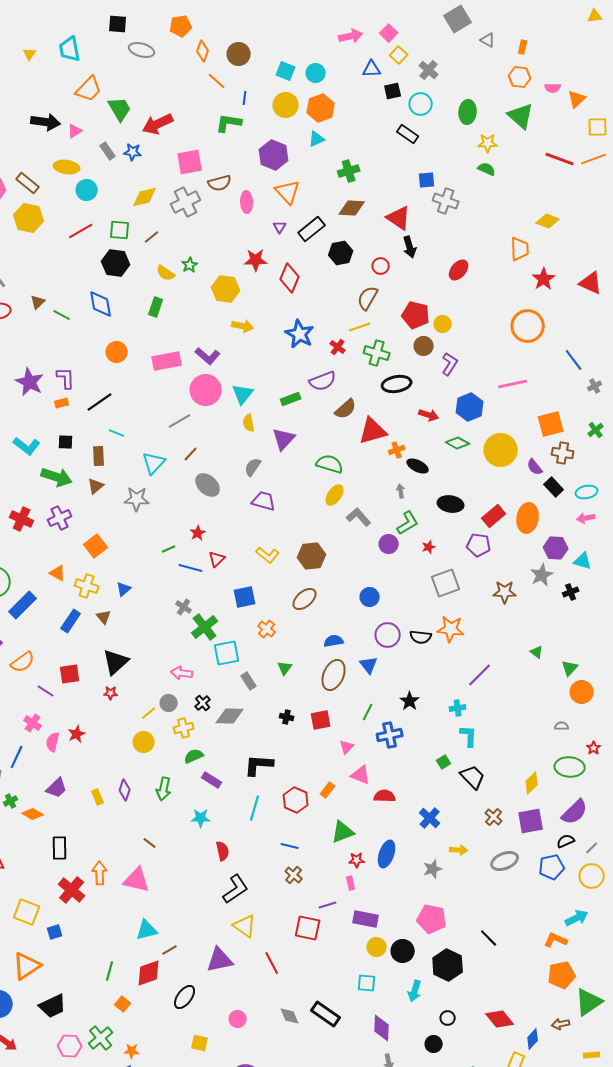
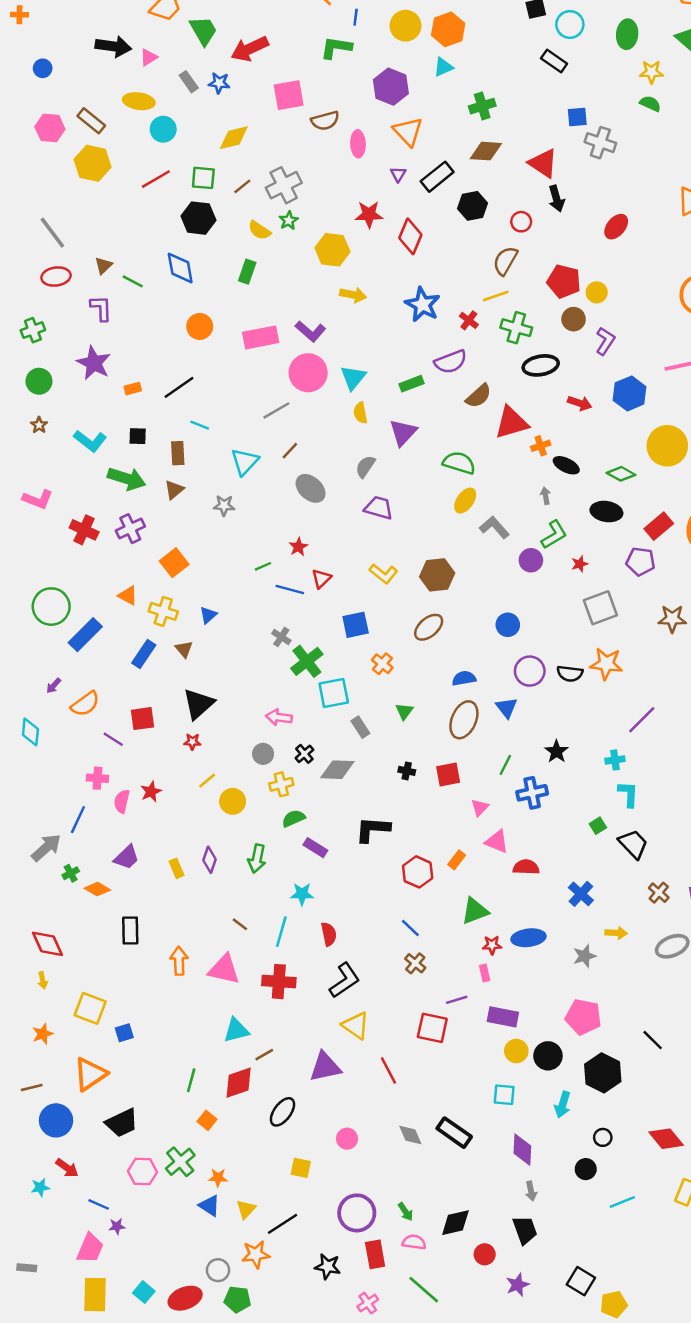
gray cross: (186, 202) -> (284, 185), moved
purple L-shape: (66, 378) -> (101, 308), moved
green diamond: (458, 443) -> (621, 474), moved
gray star: (137, 499) -> (224, 505), size x0.7
yellow line: (149, 713) -> (207, 781), moved
pink cross: (33, 723) -> (97, 778), turned -30
cyan line: (255, 808) -> (281, 932), moved
blue line: (290, 846) -> (410, 928), turned 30
blue ellipse: (387, 854) -> (528, 938), turned 64
red cross: (72, 890) -> (279, 982), moved, turned -36

